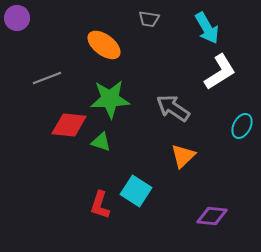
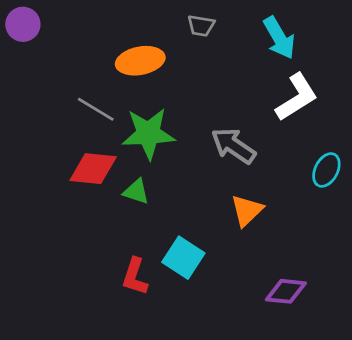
orange ellipse: (104, 45) -> (140, 61), turned -48
gray line: (47, 78) -> (96, 109), moved, turned 52

